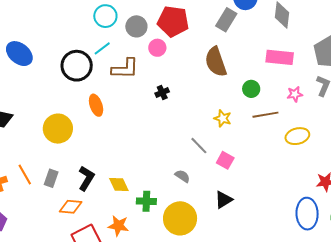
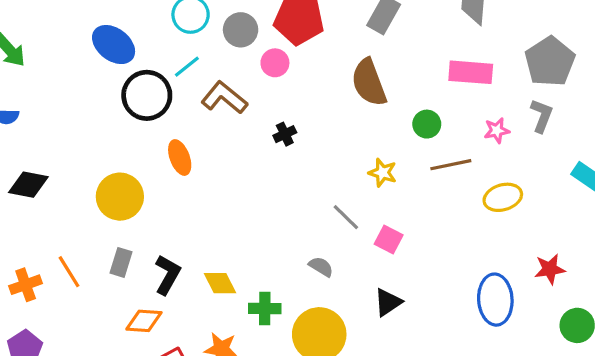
blue ellipse: (19, 54) -> (114, 45), moved
brown L-shape: (125, 69) -> (224, 98), turned -140
gray rectangle: (51, 178) -> (121, 262), moved
blue ellipse: (307, 214) -> (495, 300), moved

